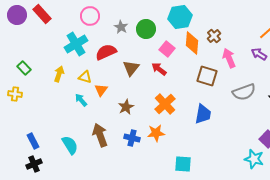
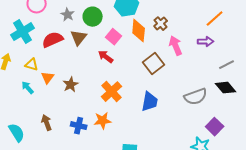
purple arrow: (259, 54) -> (206, 42), turned 147
brown triangle: (131, 68) -> (79, 38), moved
brown square: (207, 76) -> (154, 64), turned 35
gray semicircle: (244, 92) -> (196, 97), moved
brown star: (126, 107) -> (71, 85), moved
brown arrow: (100, 135) -> (47, 123), size x0.7

